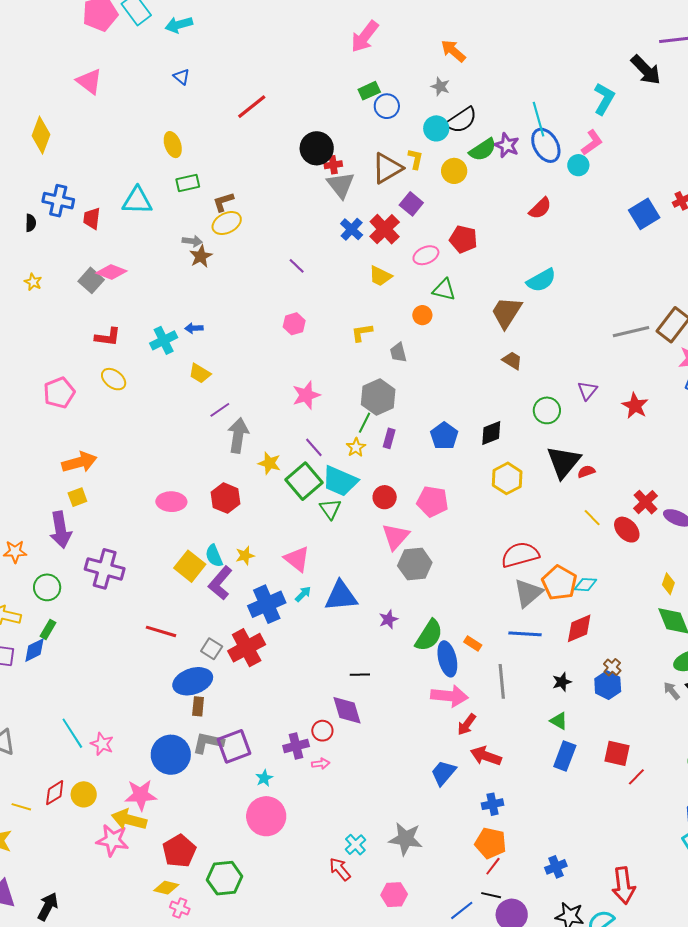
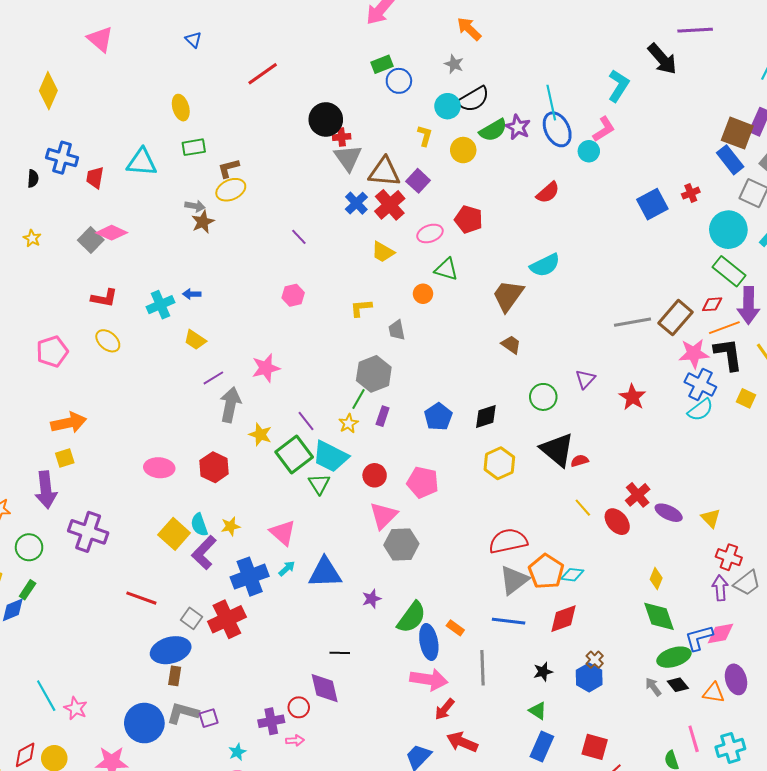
brown triangle: (387, 168) -> (384, 172), moved, turned 32
pink star: (306, 395) -> (266, 368), moved
black triangle: (564, 462) -> (557, 450), turned -33
purple square: (234, 746) -> (209, 718), size x0.6

